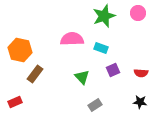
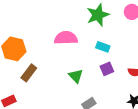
cyan rectangle: (101, 48) -> (103, 47), moved

